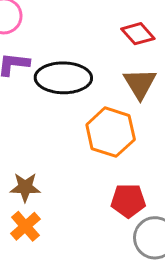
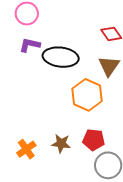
brown star: (25, 187) -> (61, 144), moved

